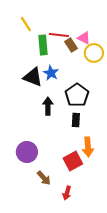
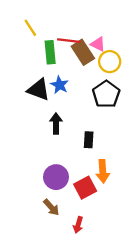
brown rectangle: (71, 45) -> (83, 52), size x1.5
black pentagon: (77, 95) -> (106, 94), moved
purple circle: (27, 152) -> (56, 177), moved

